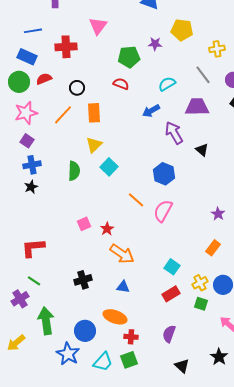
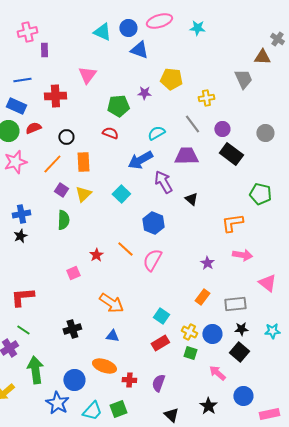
blue arrow: (151, 111) -> (140, 160), size x1.4
purple square: (27, 141) -> (61, 190), moved
cyan square: (109, 167) -> (121, 194), moved
red star: (107, 229) -> (96, 255), moved
yellow cross: (200, 283) -> (189, 332), turned -35
red cross: (131, 337) -> (129, 380), moved

